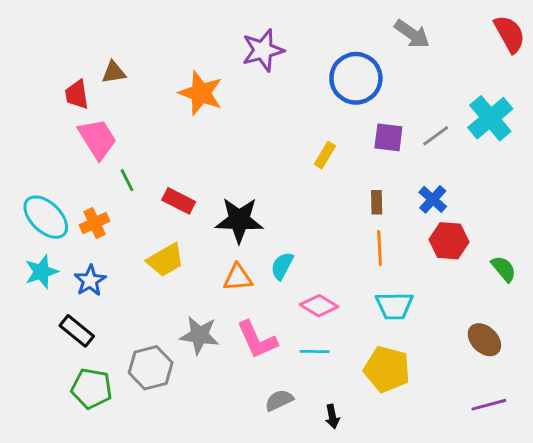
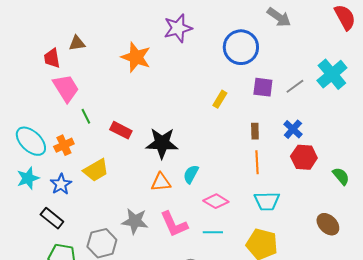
yellow trapezoid: (165, 260) -> (96, 170), moved

